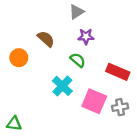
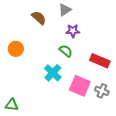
brown semicircle: (46, 39) -> (39, 18), moved
gray cross: (120, 107) -> (102, 91), turned 32

